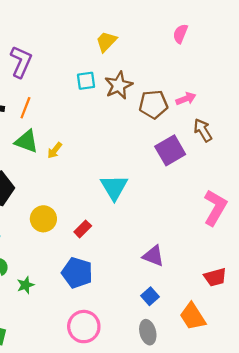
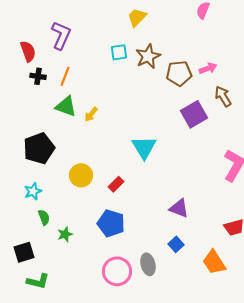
gray ellipse: (148, 332) -> (148, 264), moved

